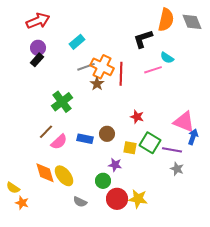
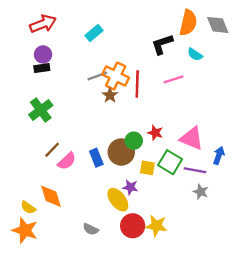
cyan rectangle: (77, 42) -> (94, 33), moved
cyan semicircle: (167, 58) -> (195, 54), moved
black rectangle: (37, 60) -> (42, 68), turned 40
green cross: (62, 102) -> (41, 110), moved
pink triangle: (184, 122) -> (192, 138), moved
brown circle: (107, 134) -> (121, 152), size x1.5
blue rectangle: (85, 139) -> (96, 158), turned 56
yellow ellipse: (64, 176) -> (118, 200), moved
green circle: (103, 181) -> (134, 141), moved
yellow semicircle: (13, 188) -> (28, 208), moved
orange star: (22, 203) -> (25, 230), size x1.6

